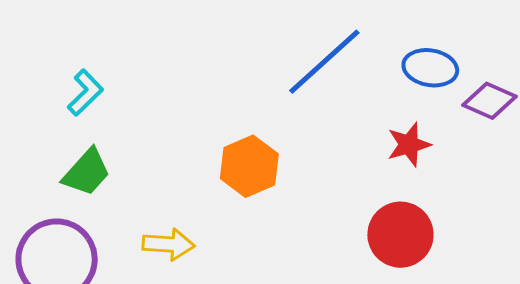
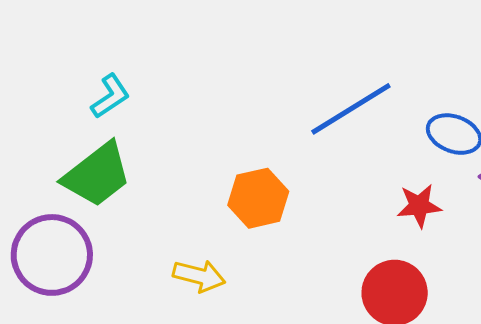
green trapezoid: (87, 172) -> (97, 175), size x1.4
yellow arrow: (169, 244) -> (199, 276), moved

